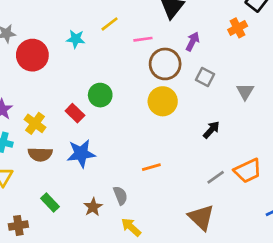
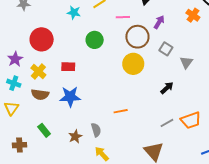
orange cross: (238, 28) -> (193, 15), turned -32
red circle: (32, 55) -> (42, 39), moved
gray triangle: (245, 91) -> (186, 62), moved
green circle: (100, 95) -> (95, 40), moved
red rectangle: (75, 113) -> (68, 67), turned -48

